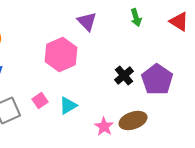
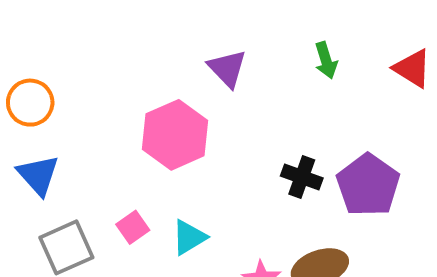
black cross: (124, 76) -> (302, 177), turned -30

